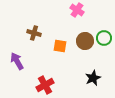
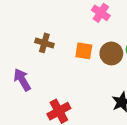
orange square: (60, 46) -> (84, 51), moved

